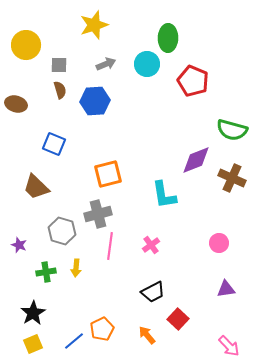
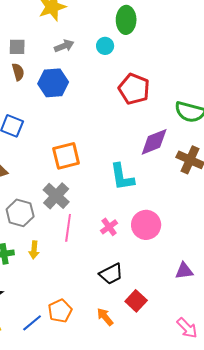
cyan circle: (147, 64) -> (105, 46), size x0.7
red pentagon: (193, 81) -> (134, 89), moved
gray cross: (98, 214) -> (56, 196), turned -32
pink circle: (219, 243) -> (146, 225), moved, size x1.5

